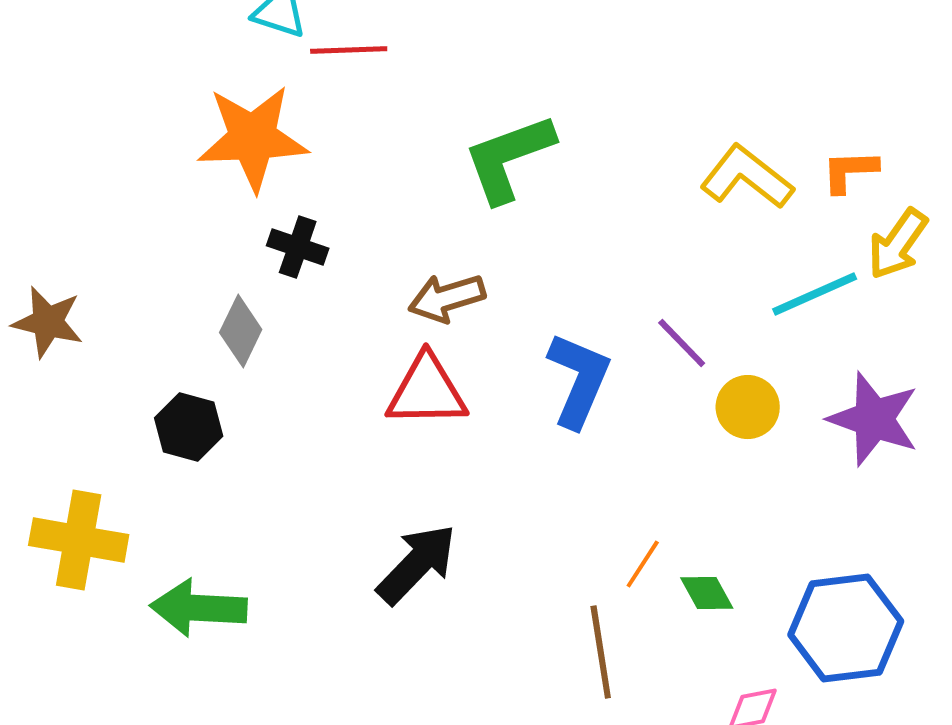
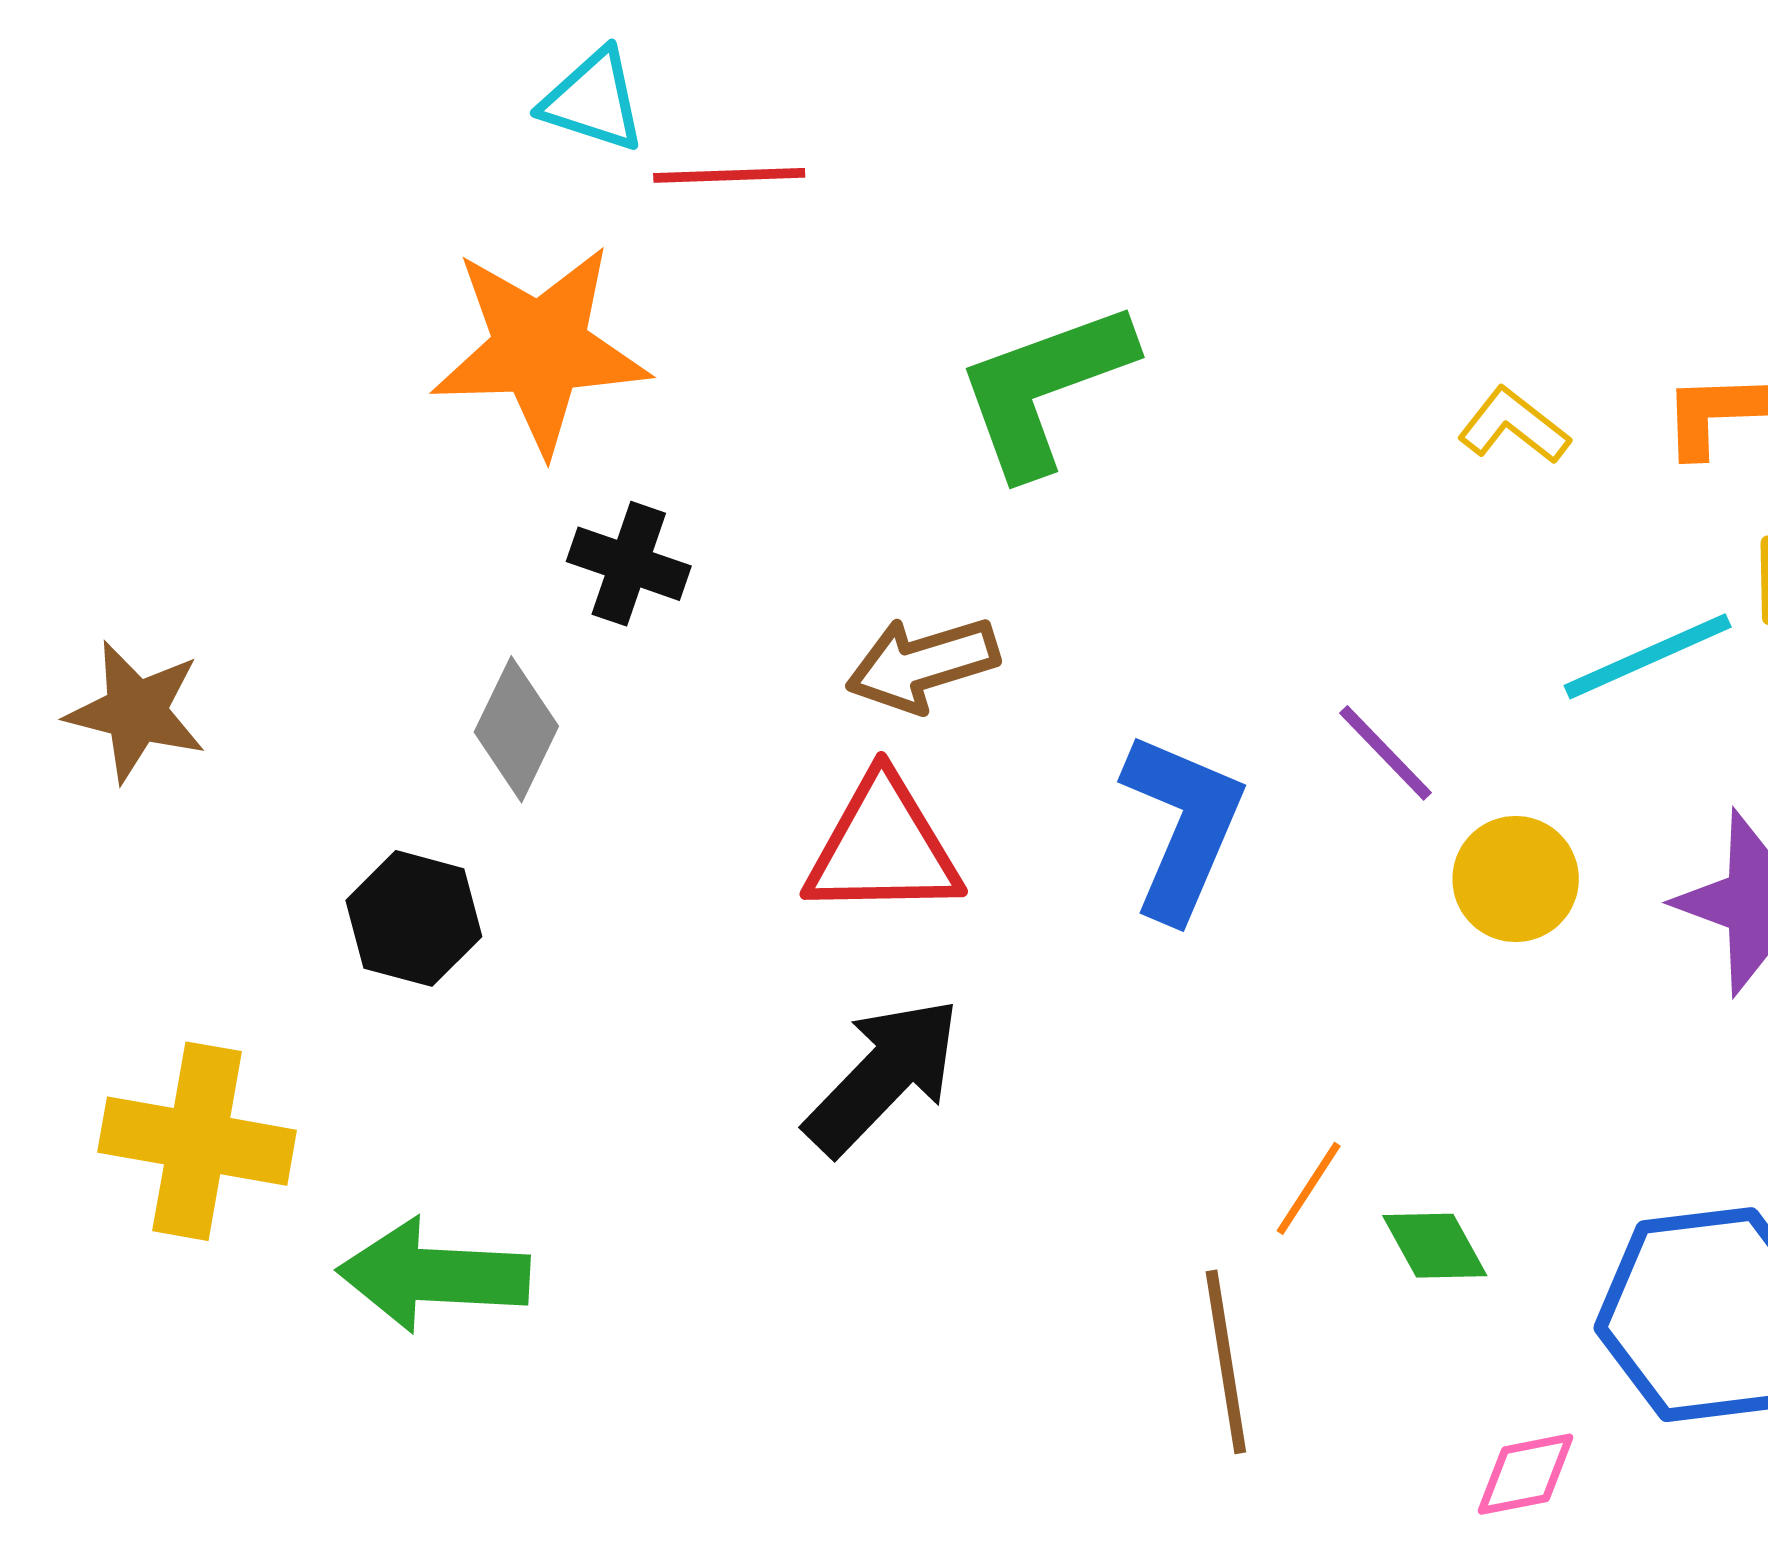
yellow L-shape: (747, 177) -> (1514, 426), size x0.6
black arrow: (417, 564) -> (883, 1076), moved

